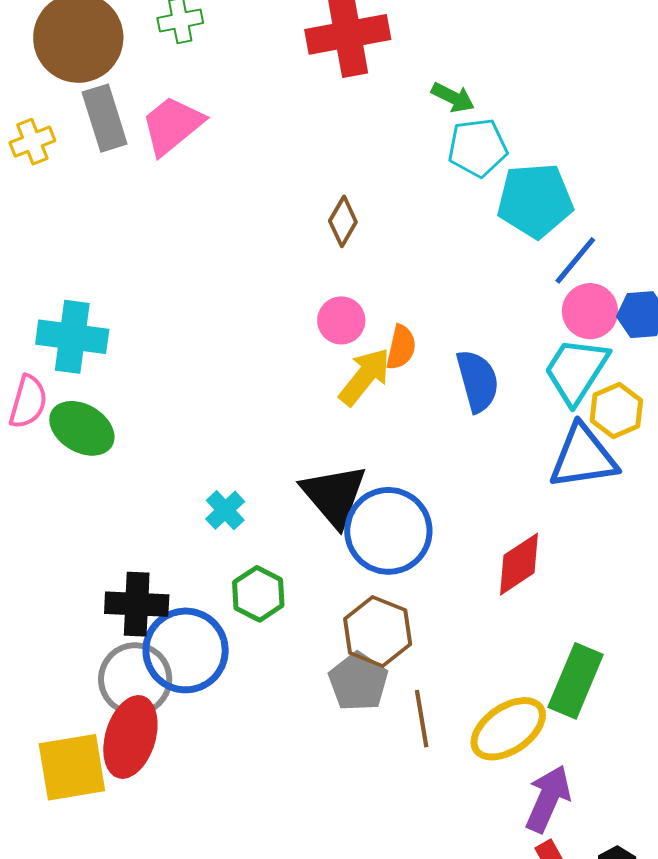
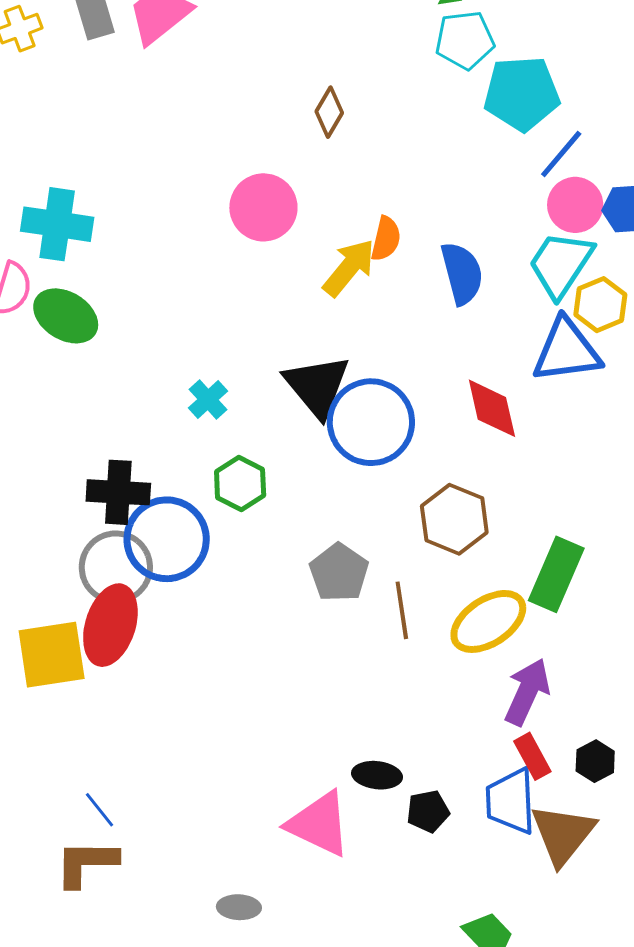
pink circle: (341, 320) -> (263, 207), moved, size x1.4
red diamond: (519, 564) -> (492, 408), moved, turned -70
brown hexagon: (378, 631) -> (454, 519), moved

